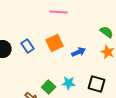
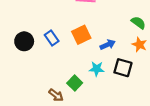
cyan star: (69, 83) -> (97, 69), moved
black square: (97, 84) -> (123, 68), moved

